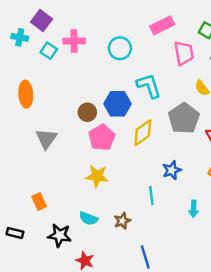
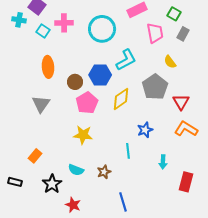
cyan circle: (120, 48) -> (102, 29), size x1.4
cyan L-shape: (149, 86) -> (126, 60), turned 80
orange ellipse: (26, 94) -> (48, 67), moved
orange rectangle: (39, 202) -> (35, 156), turned 64
black star: (60, 235) -> (52, 184), turned 30

